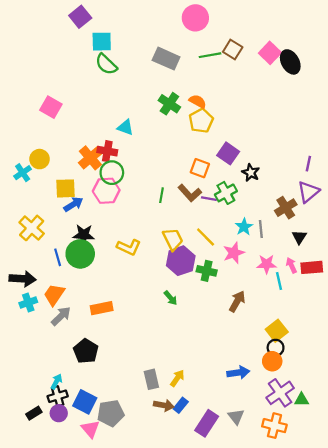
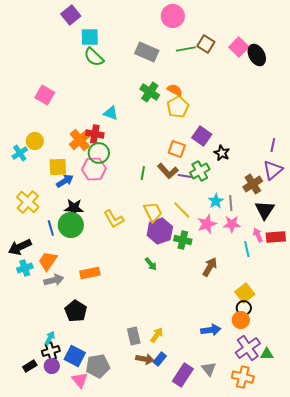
black triangle: (299, 237) -> (265, 210), size x1.5
yellow L-shape: (129, 247) -> (114, 219), turned 35
pink star: (267, 264) -> (232, 224), moved
black arrow: (23, 279) -> (20, 247), turned 150
gray arrow: (61, 316) -> (54, 280), turned 30

